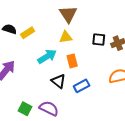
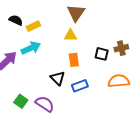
black square: (99, 40) -> (102, 54), moved
cyan arrow: (47, 56) -> (31, 48), moved

